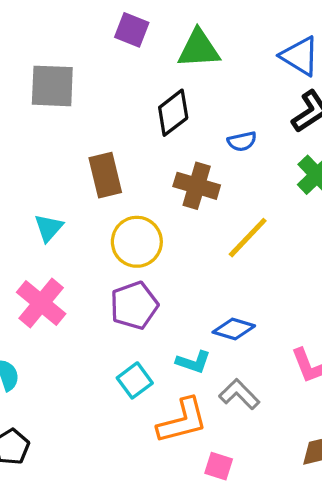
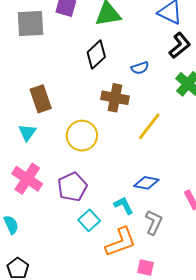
gray square: (52, 86) -> (30, 23), moved
brown rectangle: (105, 175) -> (41, 99), moved
purple pentagon: (134, 305) -> (72, 187), moved
cyan L-shape: (193, 362) -> (124, 205), turned -130
gray L-shape: (239, 394) -> (154, 222), turned 75

